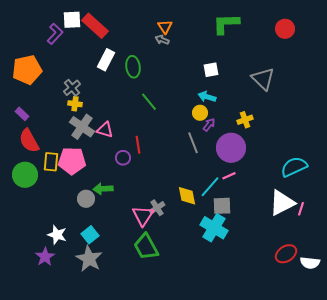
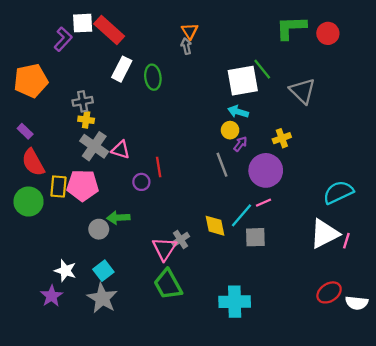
green L-shape: (226, 24) -> (291, 28), moved
gray arrow: (162, 40) -> (186, 46), turned 56
white square: (211, 70) -> (243, 81), size x1.8
gray cross: (72, 88) -> (83, 101), turned 30
green line: (149, 102) -> (262, 69), moved
cyan cross: (214, 228) -> (235, 302), moved, turned -32

